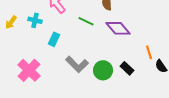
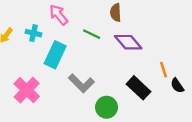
cyan rectangle: (54, 39) -> (55, 55), size x1.6
black rectangle: (127, 68) -> (138, 88), size x1.5
green circle: (103, 70) -> (107, 107), moved

